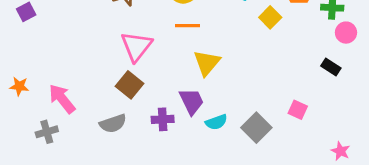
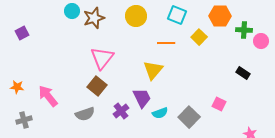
orange line: (187, 26) -> (166, 43), moved
pink circle: (346, 33) -> (261, 41), moved
purple cross: (163, 119) -> (121, 111), turned -35
gray cross: (47, 132) -> (24, 120), moved

